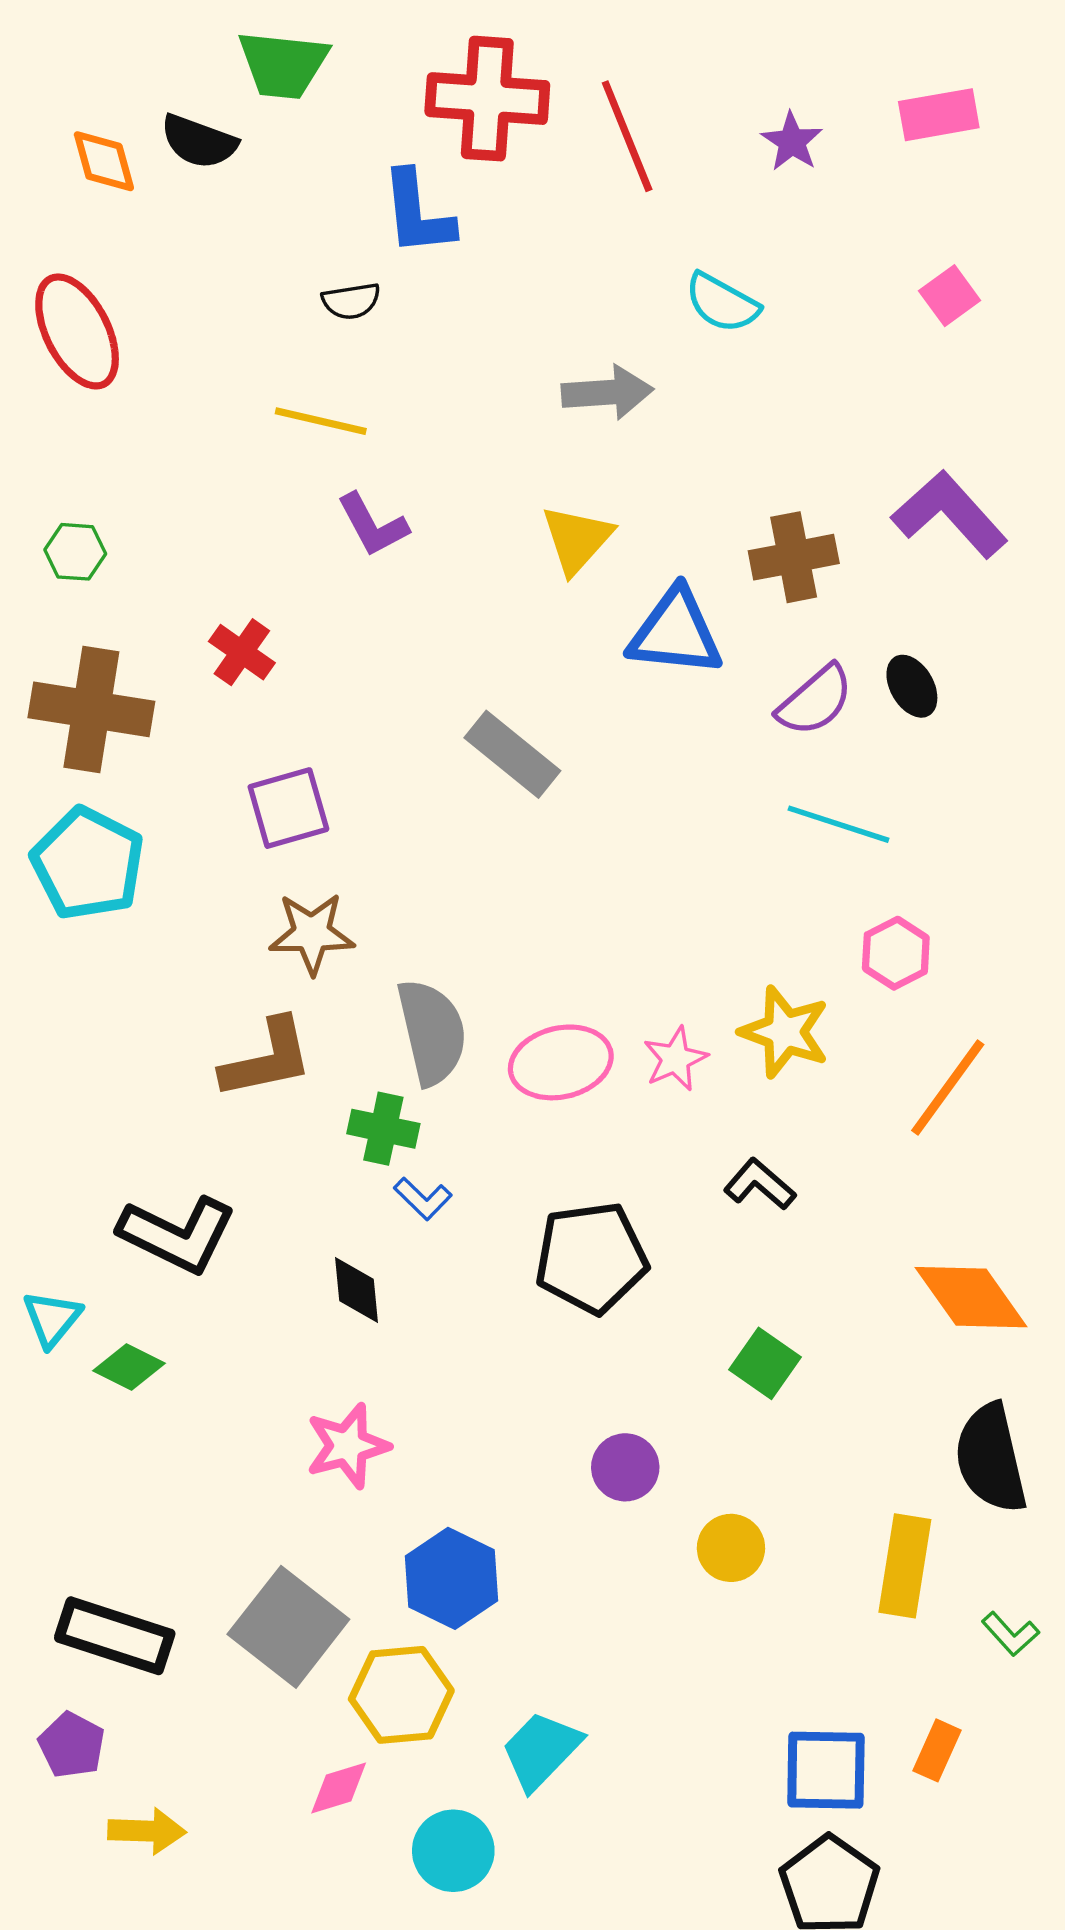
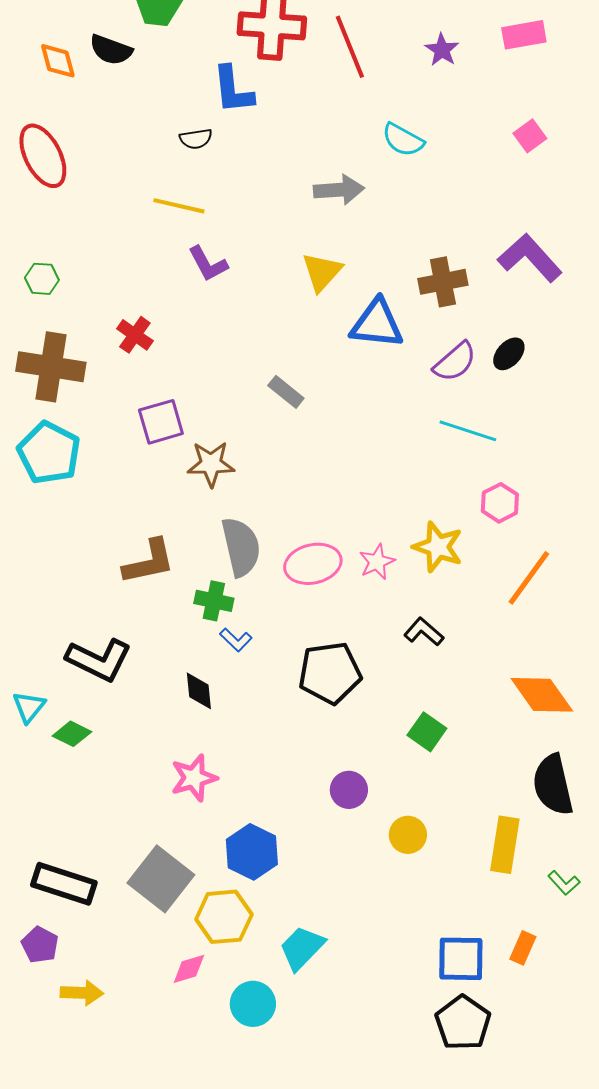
black ellipse: (912, 686) -> (509, 354), turned 72
gray rectangle: (512, 754) -> (286, 392), size x0.7
brown star: (312, 933) -> (211, 464), moved

